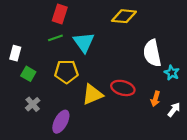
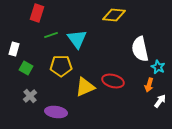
red rectangle: (60, 14) -> (37, 13), moved
orange arrow: (155, 99) -> (149, 85), moved
purple ellipse: (61, 122) -> (56, 112), turned 70

